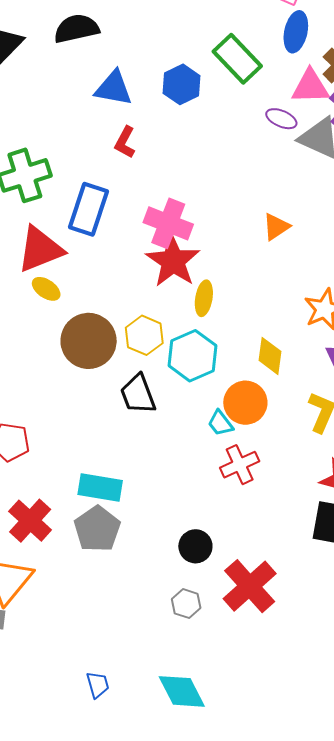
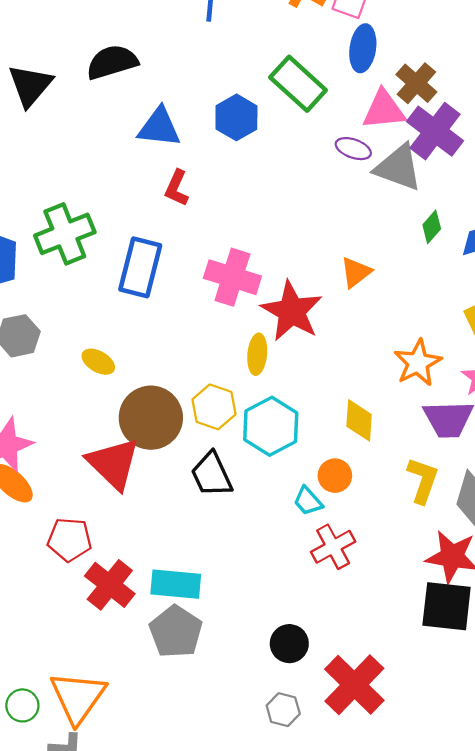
red triangle: (40, 249) -> (113, 464), moved, turned -50
red star: (173, 261) -> (292, 311), moved
yellow ellipse: (204, 298) -> (257, 354), moved
orange circle: (245, 403) -> (335, 476), size x0.7
red cross: (30, 521) -> (110, 585), moved

